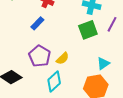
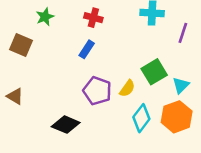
green square: (88, 30) -> (154, 72), moved
cyan diamond: (54, 81) -> (141, 118), moved

